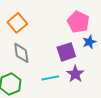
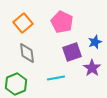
pink pentagon: (78, 22) -> (62, 22), moved
purple star: (75, 74) -> (92, 68), moved

